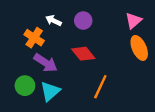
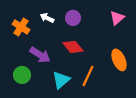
orange cross: (34, 38) -> (21, 27), moved
orange ellipse: (139, 48) -> (119, 60), moved
cyan triangle: (50, 91) -> (61, 80), moved

